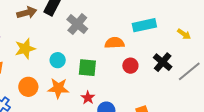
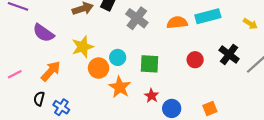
orange semicircle: (114, 43) -> (177, 23), moved
orange circle: (28, 87) -> (99, 68), moved
orange star: (58, 88) -> (120, 87), turned 30

